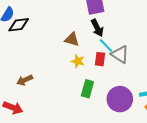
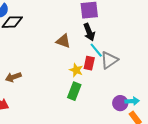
gray triangle: (120, 54) -> (109, 60), turned 48
yellow star: (78, 61) -> (76, 70), moved
purple circle: (120, 99) -> (120, 103), moved, size x0.6

